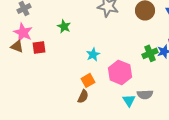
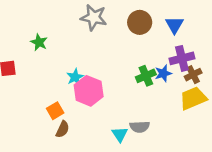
pink hexagon: (120, 72) -> (89, 91), moved
orange square: (88, 80) -> (55, 111), moved

